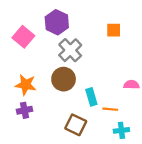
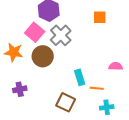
pink square: (23, 37) -> (35, 32), moved
brown circle: (64, 79) -> (43, 56), moved
orange star: (26, 85) -> (14, 52), moved

